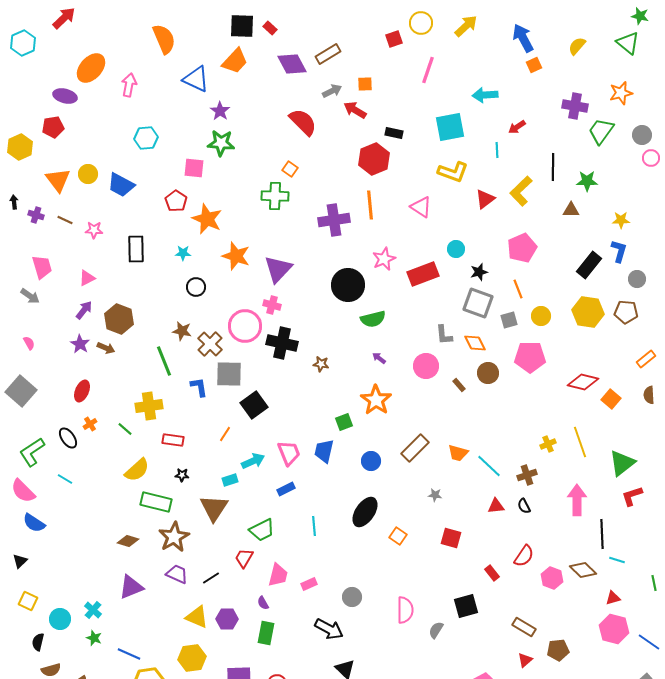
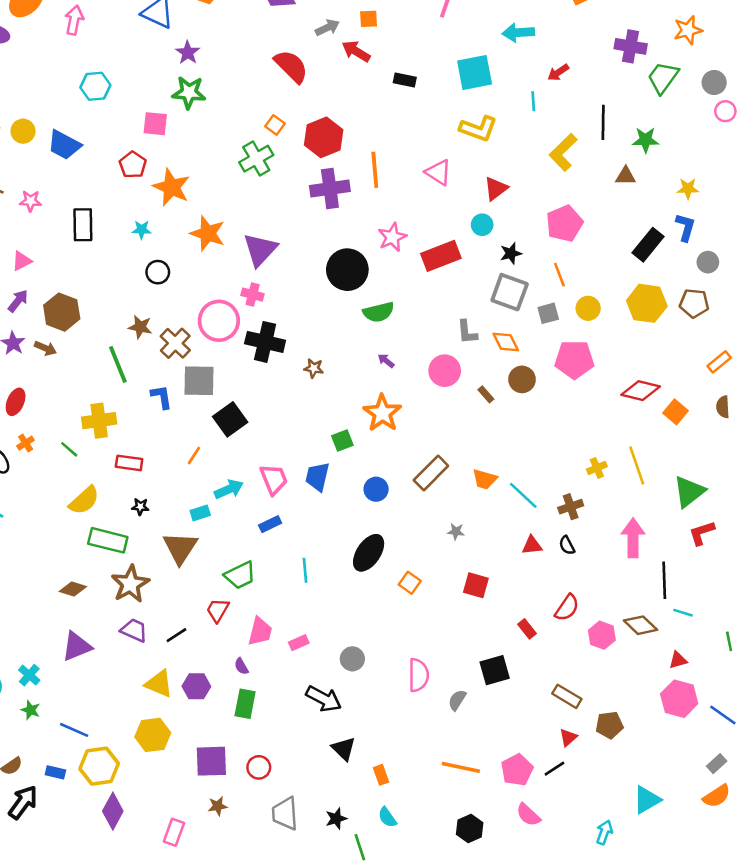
red hexagon: (374, 159) -> (324, 137), moved
green cross: (275, 196) -> (256, 159), turned -32
red triangle: (485, 199) -> (496, 189), moved

